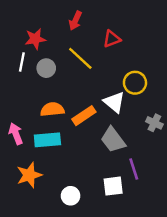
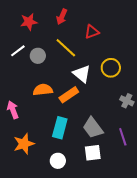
red star: (35, 39) -> (29, 22), moved
white line: (22, 62) -> (18, 51), turned 42
white triangle: (114, 102) -> (82, 74), moved
cyan rectangle: (47, 140) -> (60, 128), moved, turned -70
gray trapezoid: (113, 140) -> (93, 128), moved
purple line: (134, 169) -> (123, 137), moved

